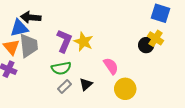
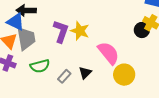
blue triangle: (19, 28) -> (16, 22), turned 42
pink semicircle: (111, 66) -> (109, 53), size x1.4
green semicircle: (61, 68) -> (40, 66), moved

